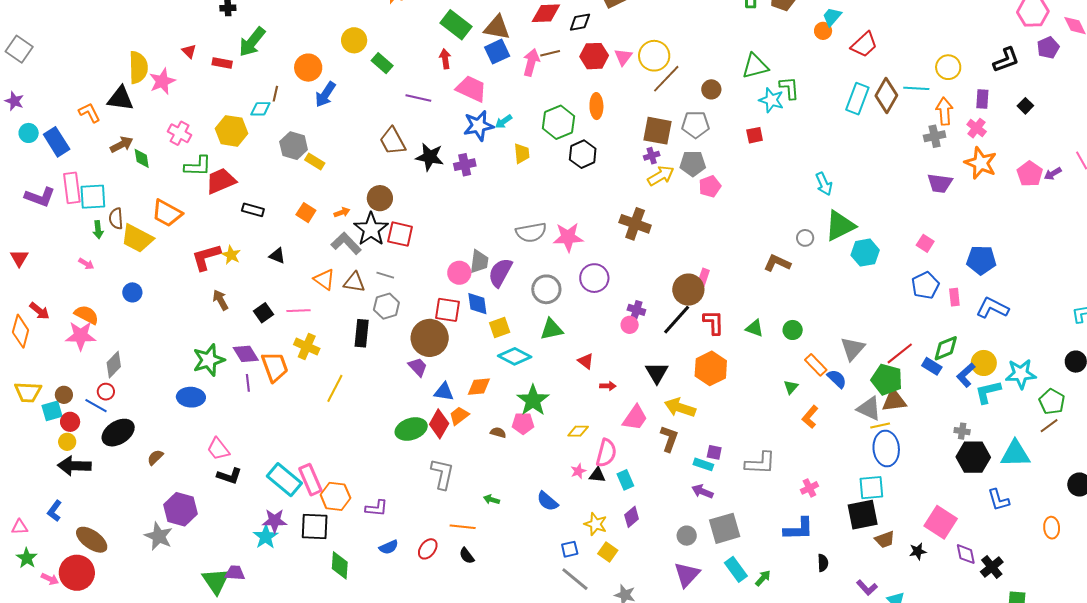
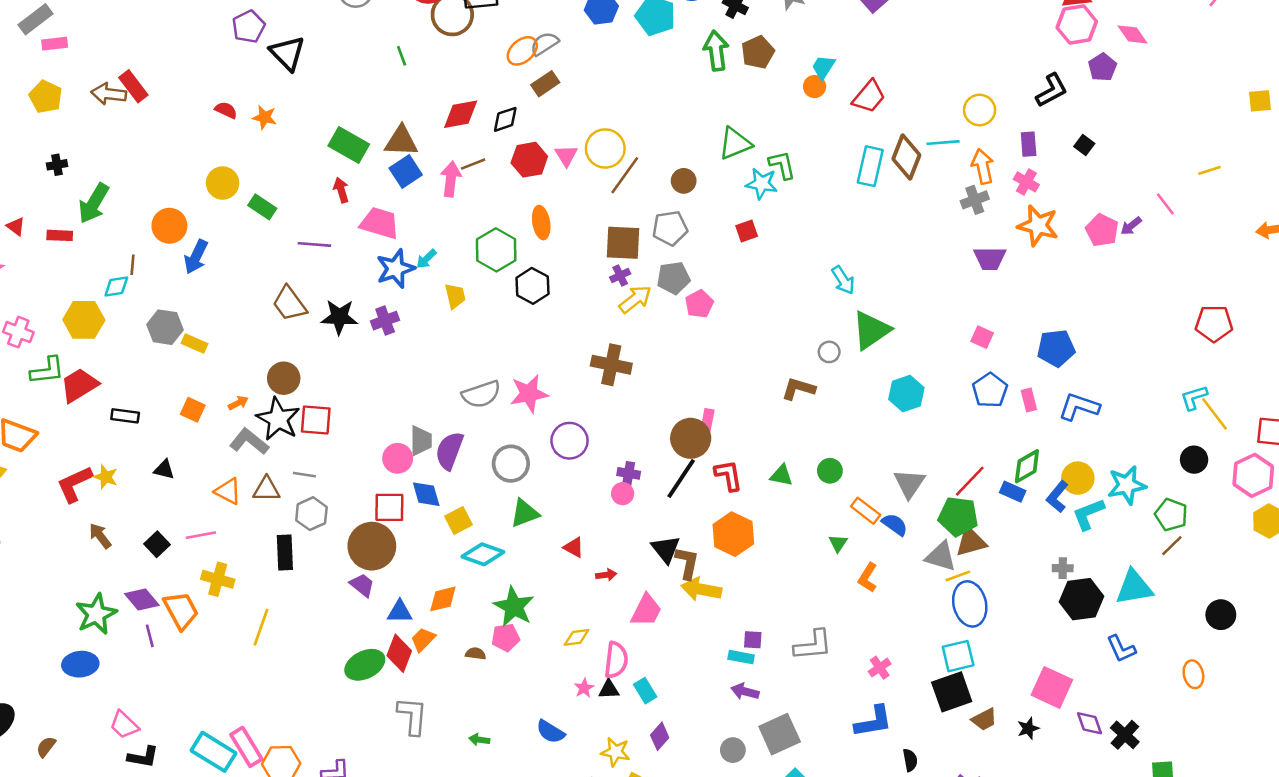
cyan hexagon: (865, 253) -> (906, 394), moved
brown L-shape: (669, 439) -> (687, 563), moved

